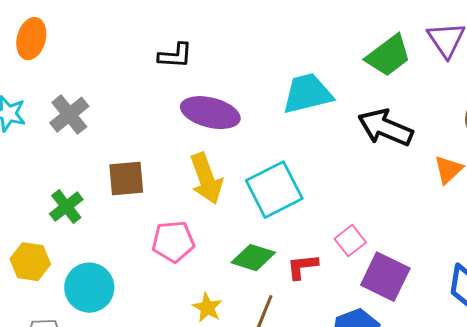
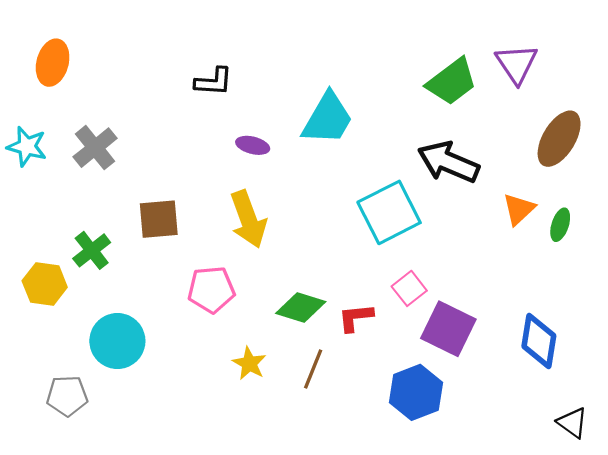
cyan trapezoid: (307, 94) -> (328, 119), moved, turned 134
purple ellipse: (210, 113) -> (253, 145), size x0.5
cyan square: (274, 190) -> (389, 212), moved
yellow hexagon: (30, 262) -> (45, 284), moved

